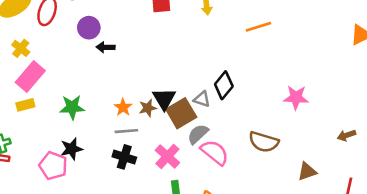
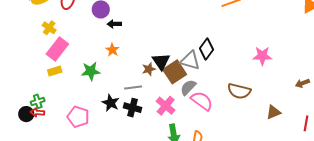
gray triangle: (202, 99) -> (190, 60), size x1.5
orange star: (123, 107) -> (112, 50), moved
black star: (71, 149) -> (111, 103), moved, turned -30

